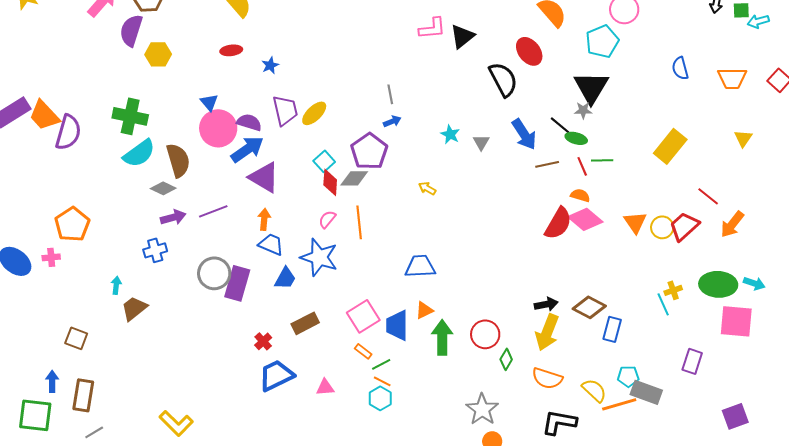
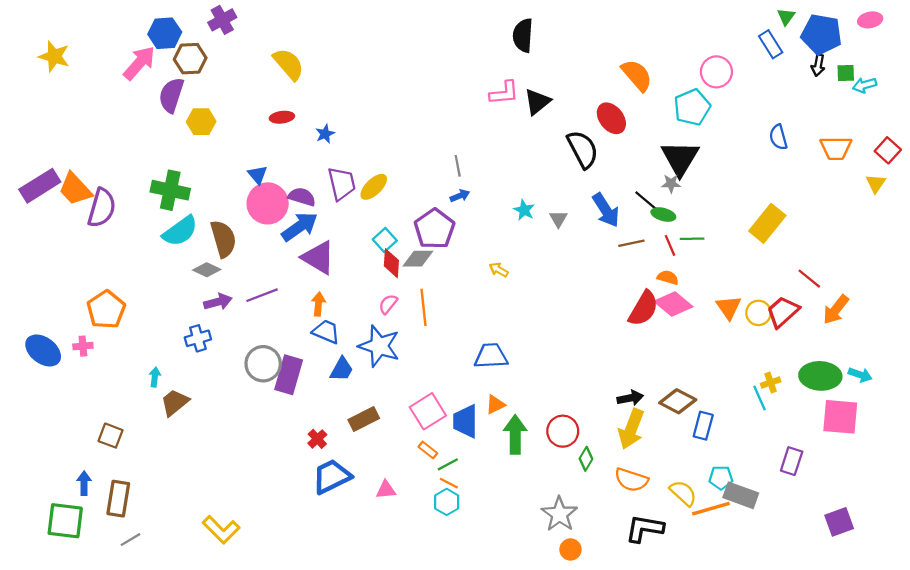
yellow triangle: (743, 138) -> (876, 184), moved

